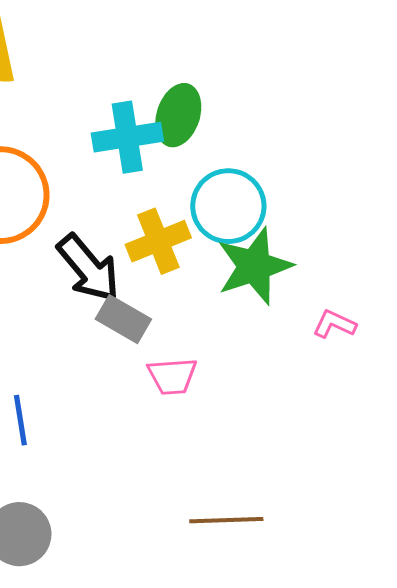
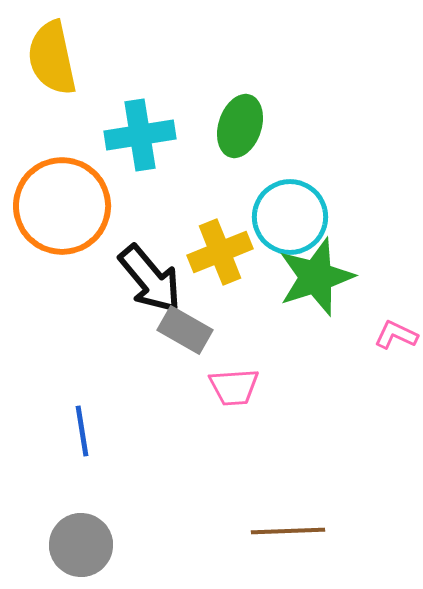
cyan cross: (127, 137) -> (140, 135), moved

